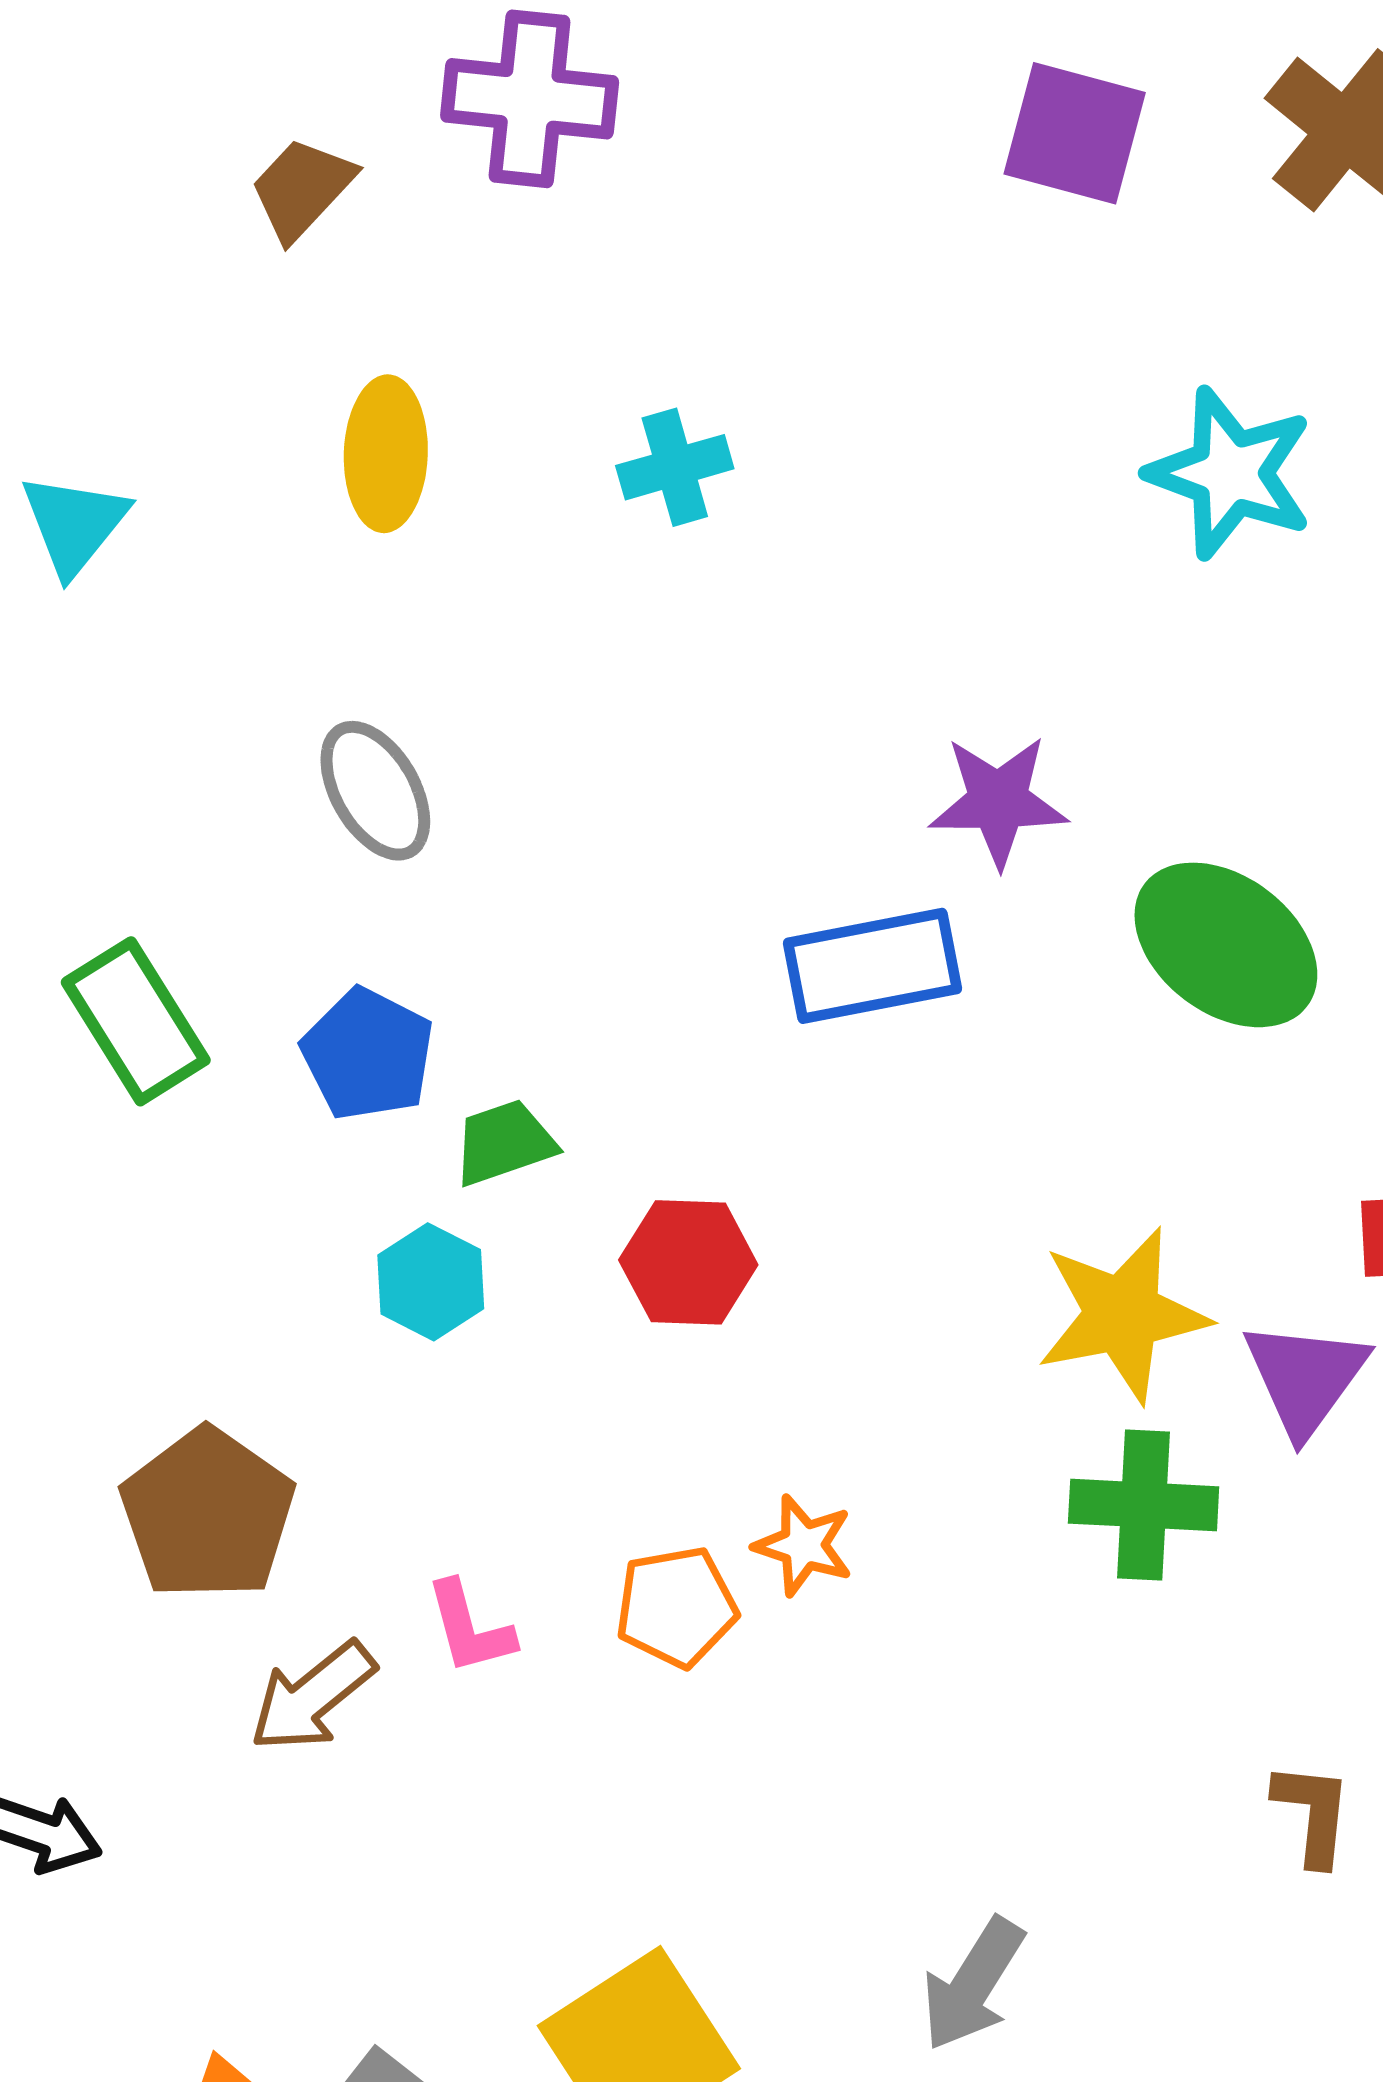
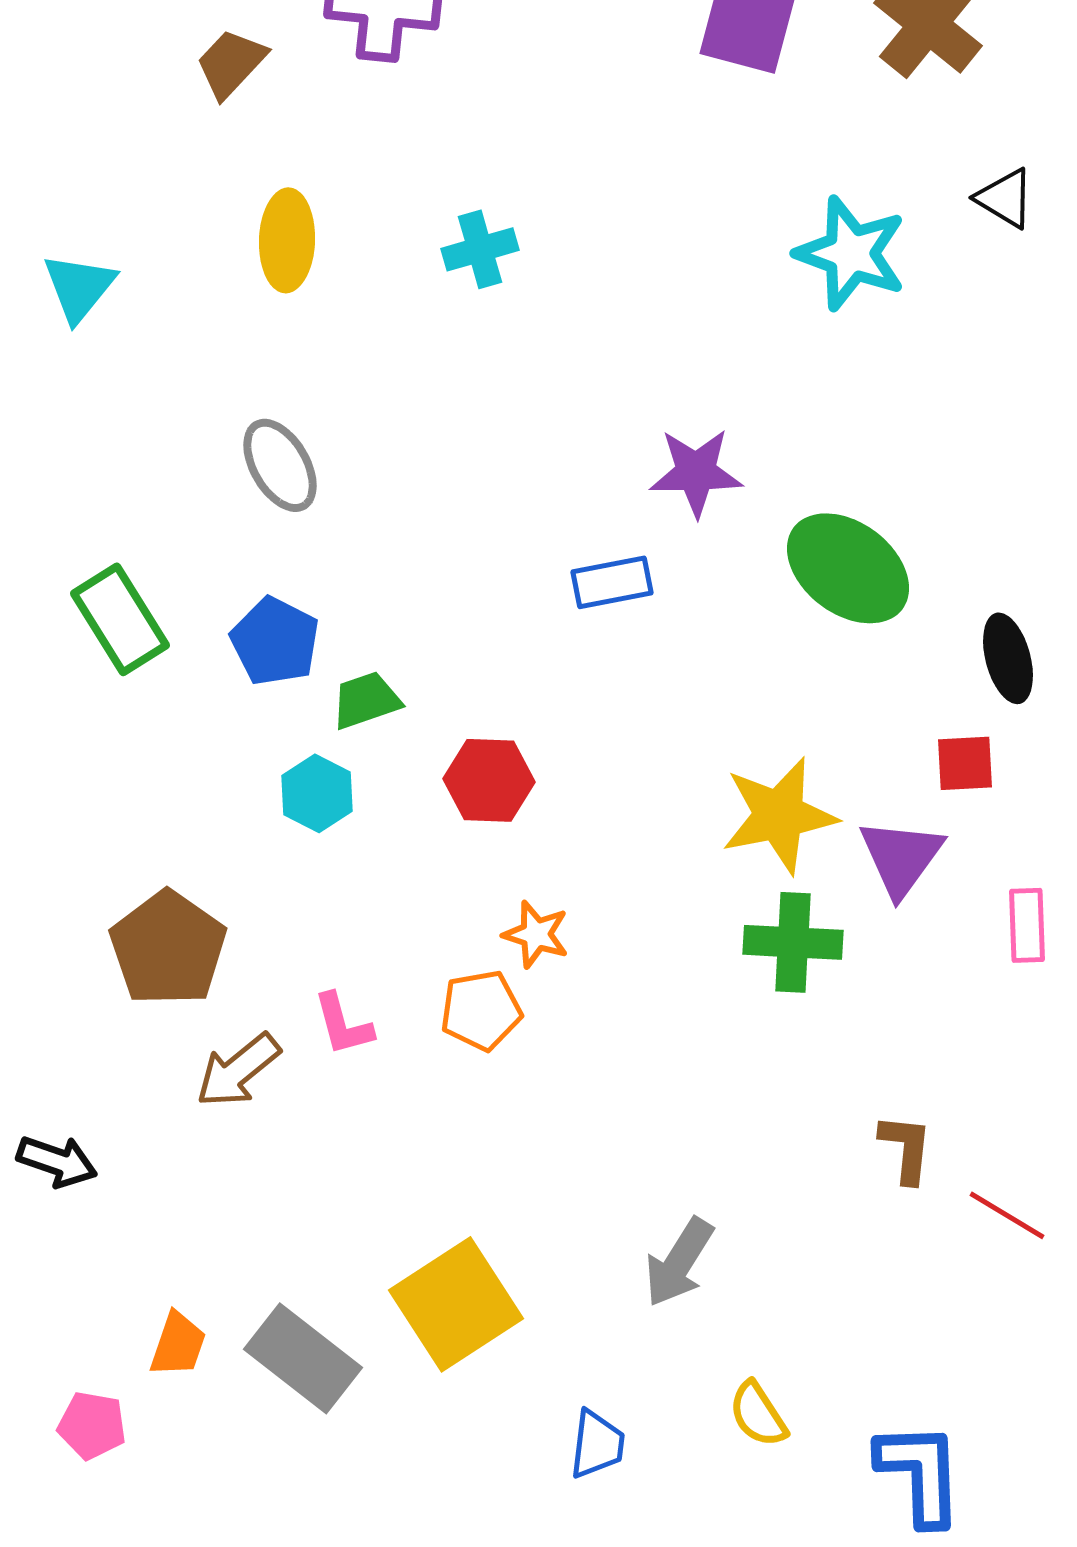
blue rectangle: (873, 966) -> (612, 582), size x0.7
orange star: (804, 1545) -> (536, 934), moved

